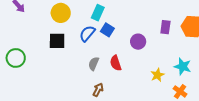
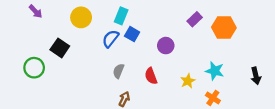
purple rectangle: (165, 27) -> (195, 19), moved, turned 40
black square: (57, 41) -> (60, 48), moved, turned 36
red semicircle: (116, 63) -> (151, 76), moved

